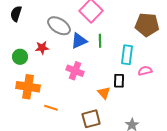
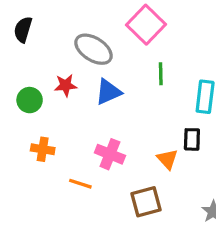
blue triangle: (79, 41) -> (108, 92), moved
pink cross: (75, 71) -> (110, 154), moved
orange cross: (28, 87) -> (43, 149), size x0.6

